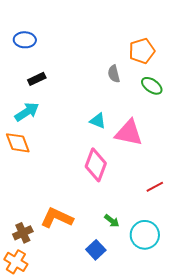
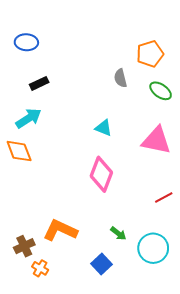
pink triangle: (129, 133) -> (156, 140), moved
orange cross: (16, 262) -> (40, 268), moved, size x0.7

